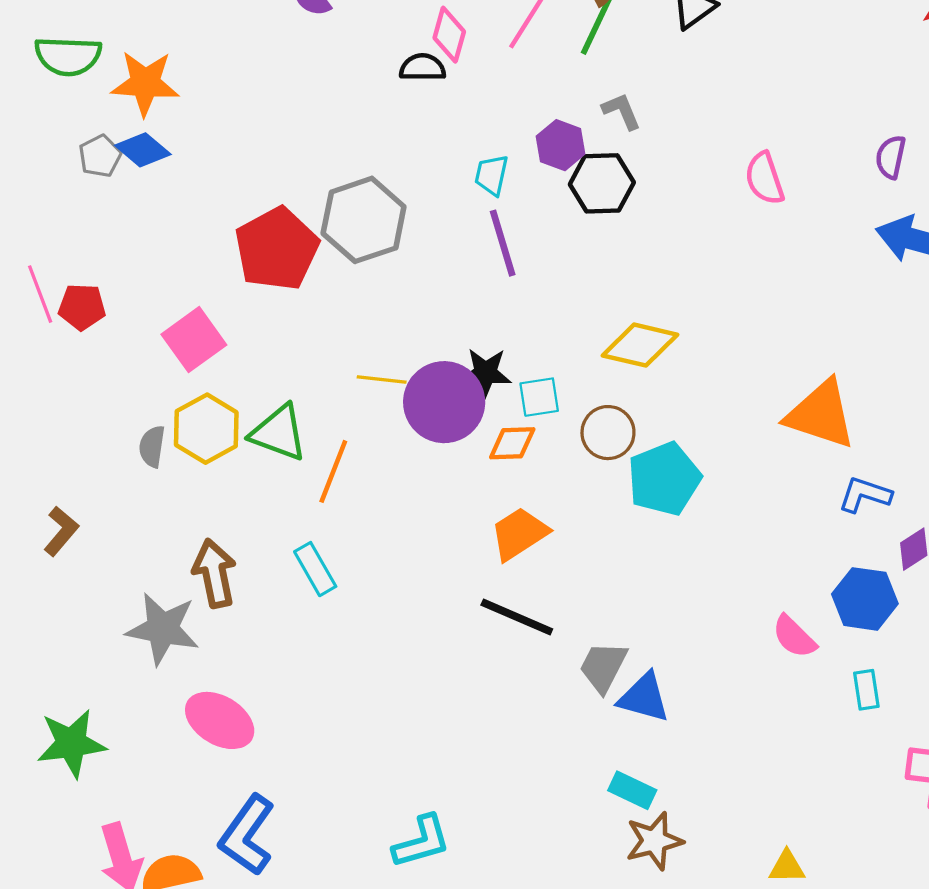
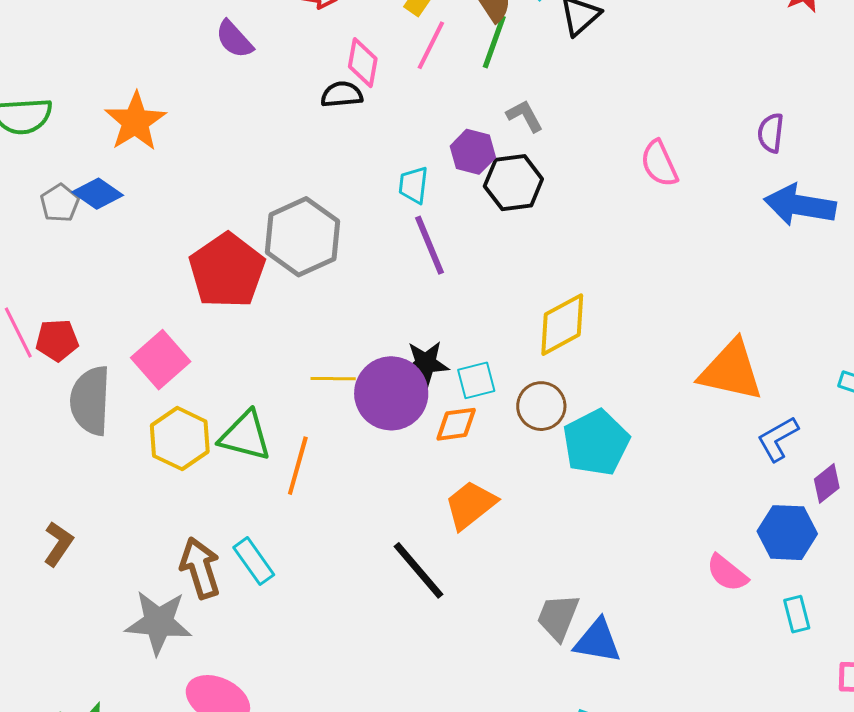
orange star: (145, 83) -> (135, 122), moved, turned -30
yellow diamond: (640, 345) -> (562, 325), turned -36
gray semicircle: (152, 447) -> (90, 401), moved, size x1.8
blue L-shape: (865, 495) -> (778, 439), turned -42
cyan rectangle: (315, 569) -> (254, 561), moved
black line: (517, 617) -> (418, 570), moved, turned 32

